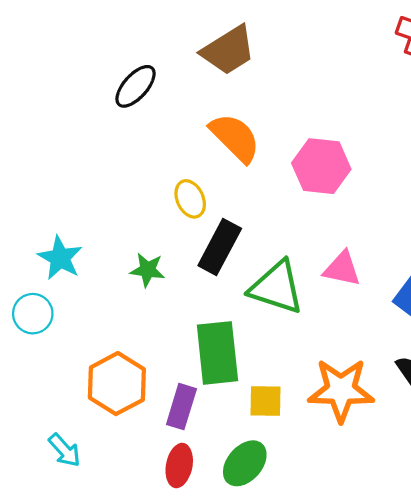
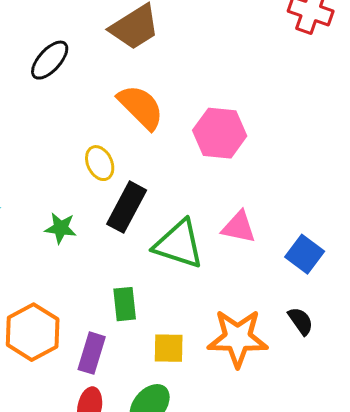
green rectangle: (217, 353) -> (125, 304), size x0.6

